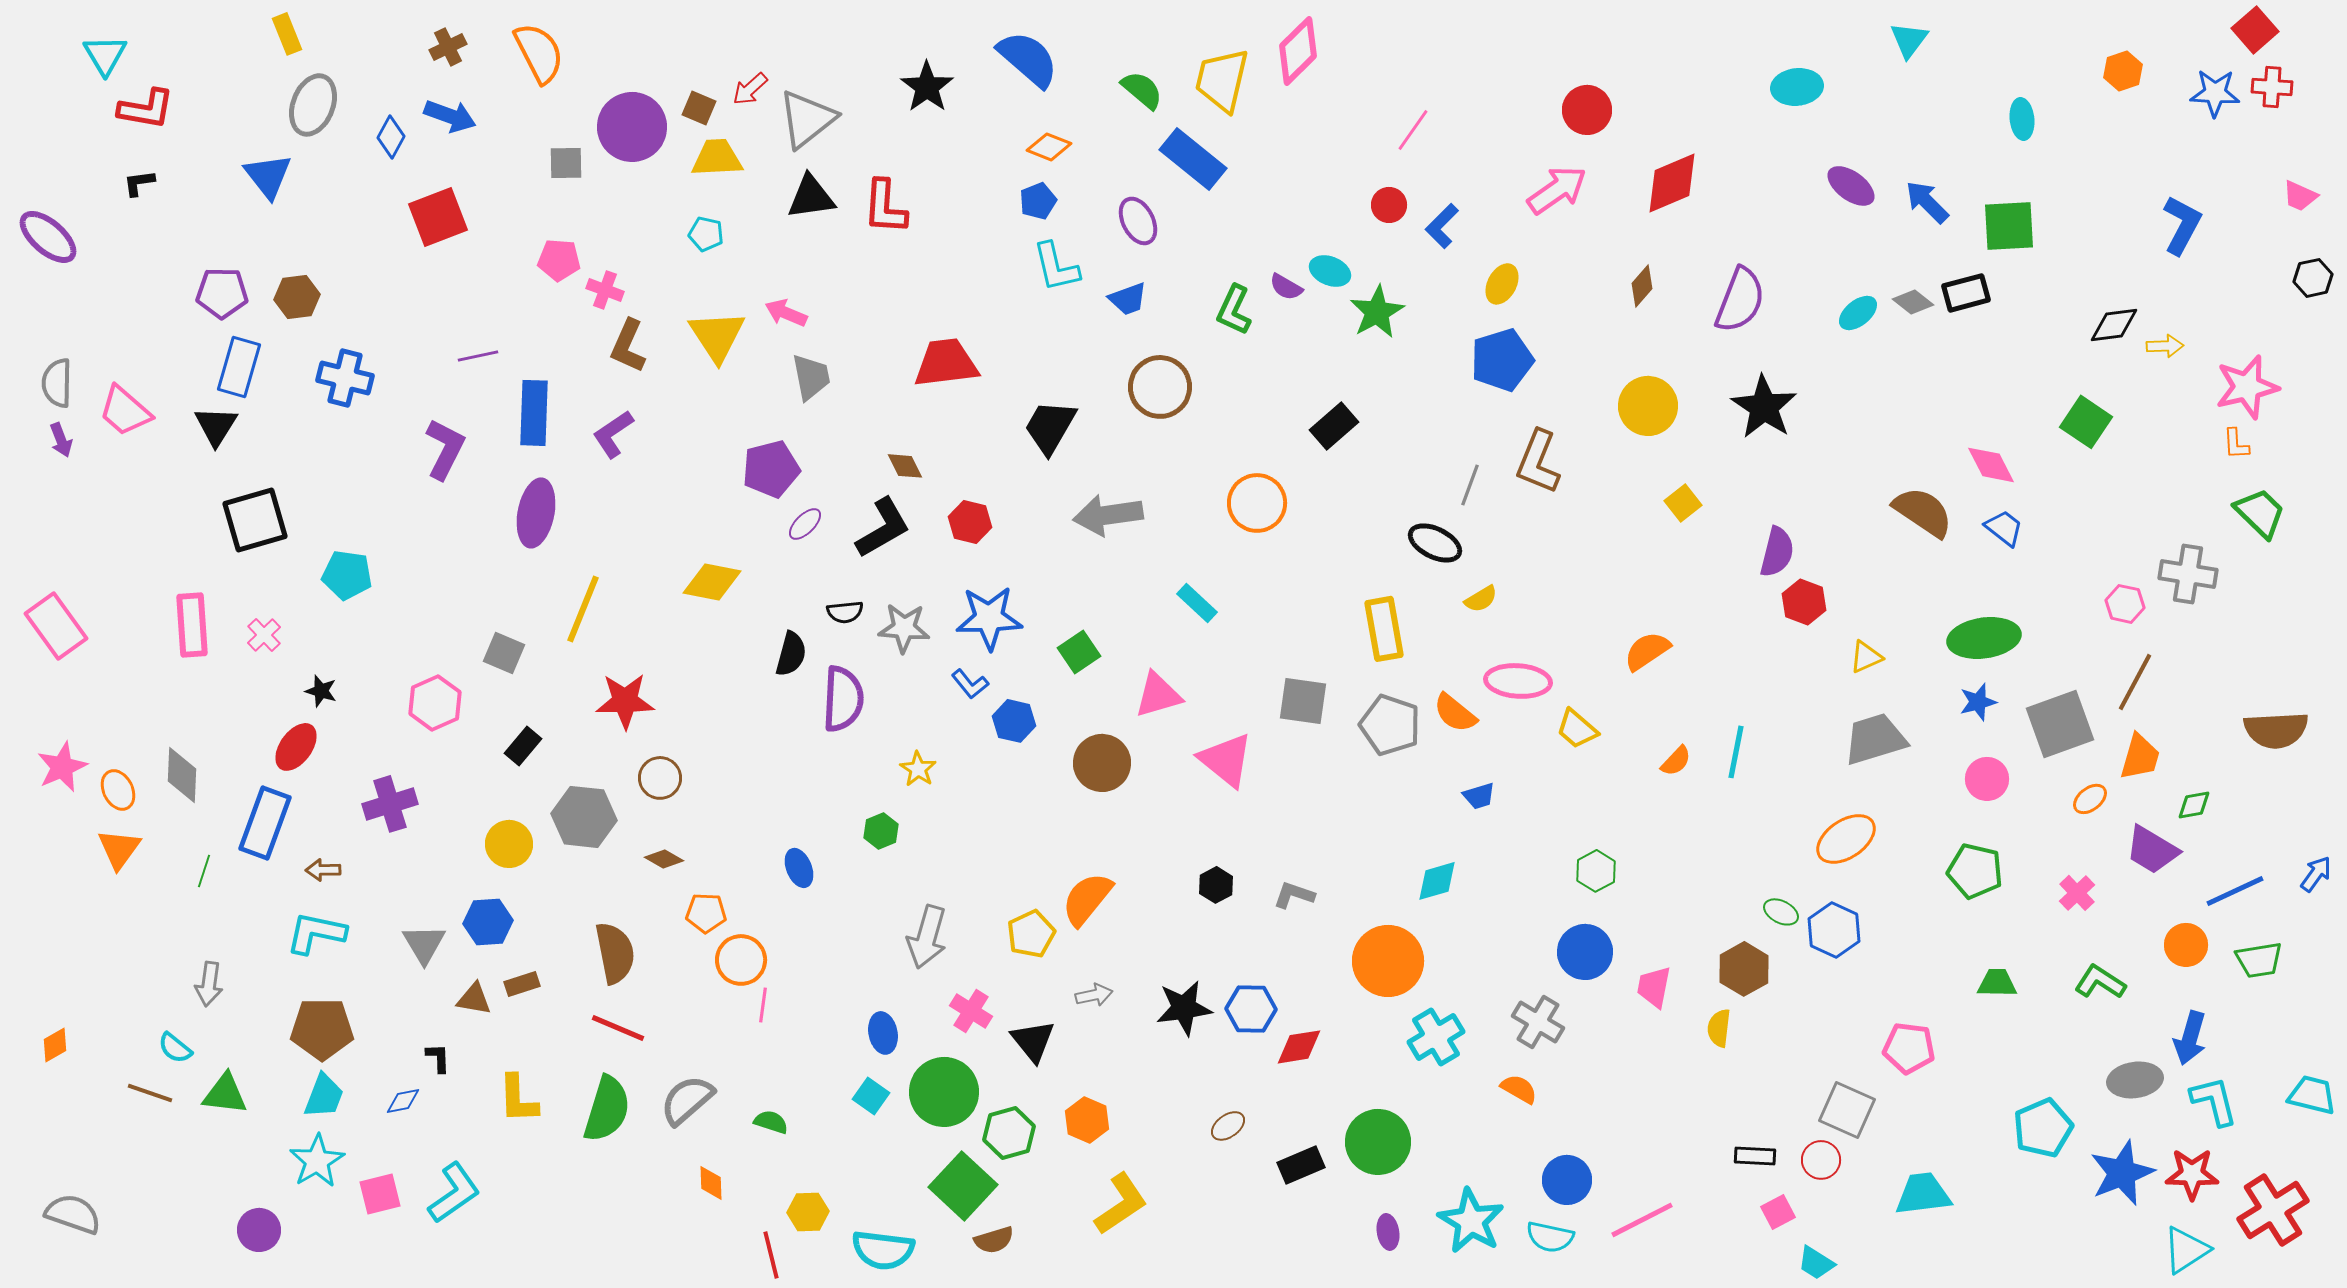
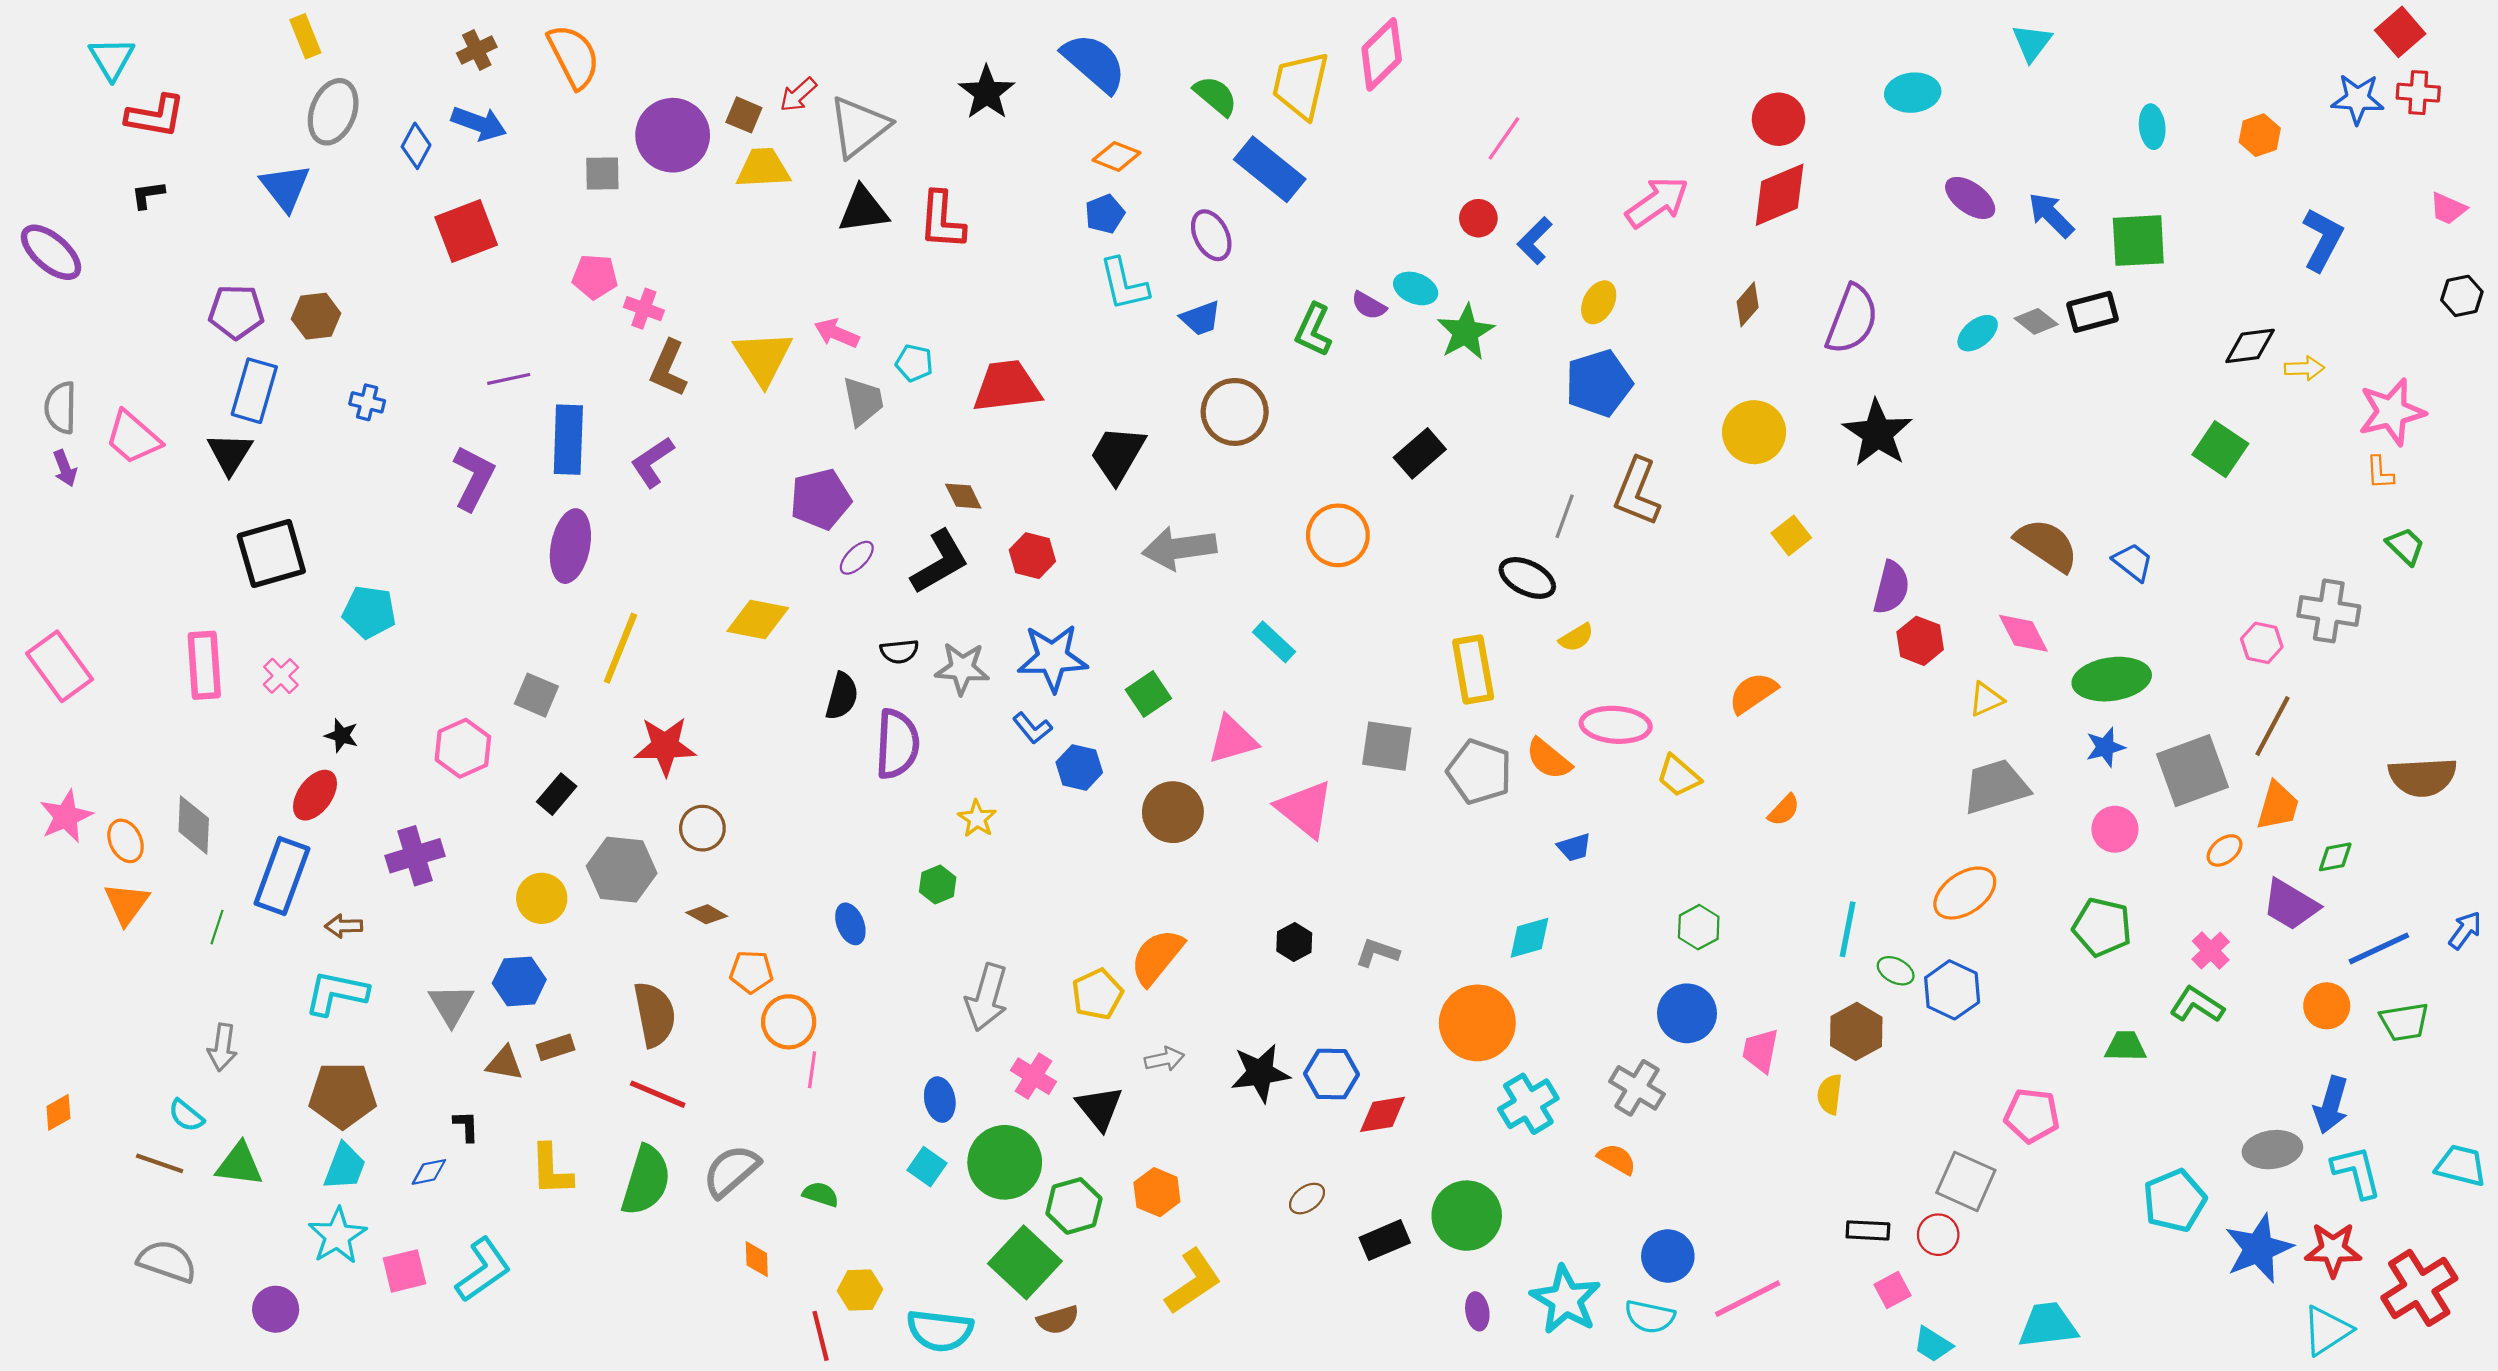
orange hexagon: (2123, 71) -> (2260, 135), moved
red circle: (1587, 110) -> (1779, 119), moved
cyan pentagon: (706, 234) -> (914, 363), moved
blue cross: (345, 378) -> (367, 402), size x0.6
pink diamond: (1991, 465) -> (2023, 633), moved
green trapezoid: (2260, 513) -> (2405, 546), size x0.7
cyan line: (1736, 752) -> (1848, 929), moved
green L-shape: (2100, 982) -> (2197, 1005), moved
cyan trapezoid: (1923, 1194) -> (2048, 1325), moved
gray semicircle: (73, 1214) -> (167, 1261), moved

